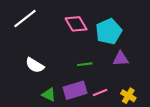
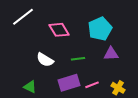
pink diamond: (76, 24) -> (59, 30), moved
white semicircle: (35, 65) -> (45, 60), moved
green triangle: (49, 95) -> (30, 87), moved

